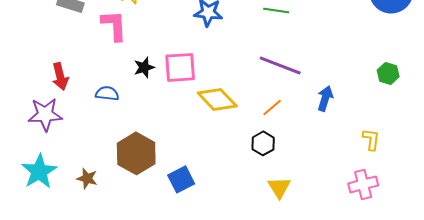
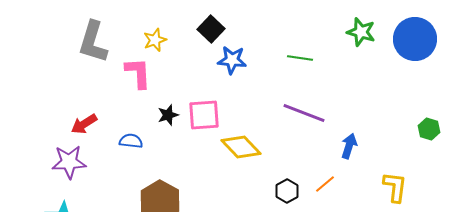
green hexagon: (388, 73) -> (429, 129), moved
red arrow: (60, 76) -> (84, 124), turned 72
orange line: (272, 107) -> (325, 184), moved
yellow L-shape: (371, 139) -> (395, 187), size x1.4

